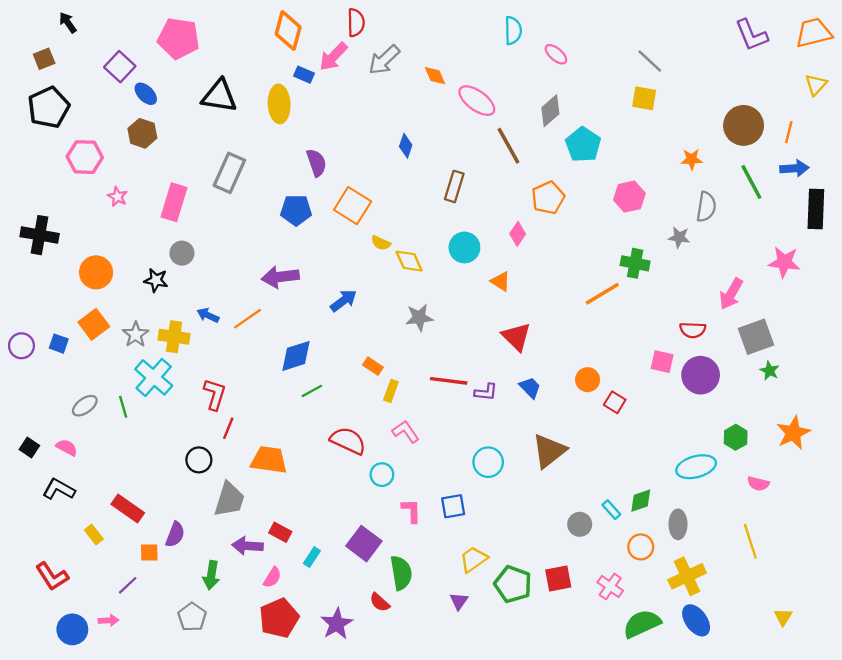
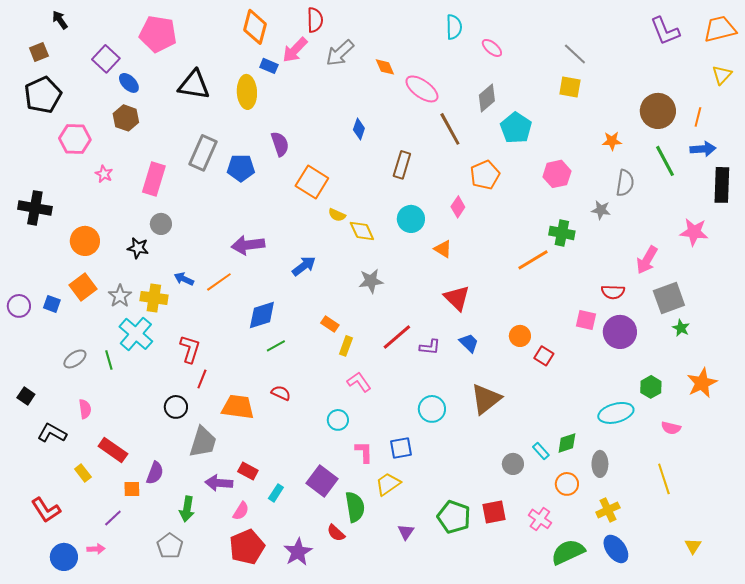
blue pentagon: (296, 210) -> (241, 168), moved
red line: (449, 381) -> (397, 337), turned -48
red semicircle: (348, 441) -> (281, 393), moved, size x0.6
pink semicircle: (67, 447) -> (85, 409), moved, turned 54
yellow trapezoid: (473, 559) -> (388, 484), moved
yellow cross: (687, 576) -> (608, 510), size x0.7

